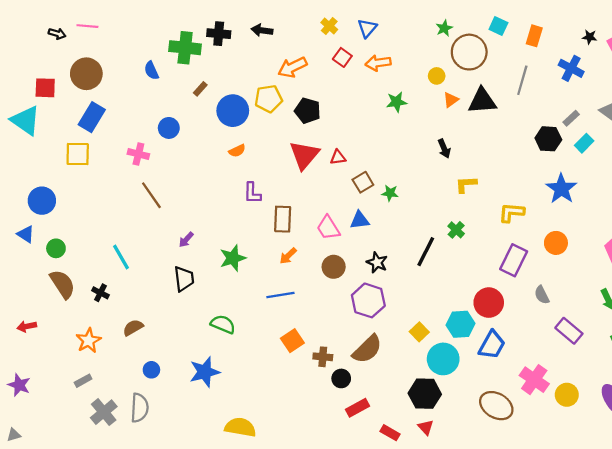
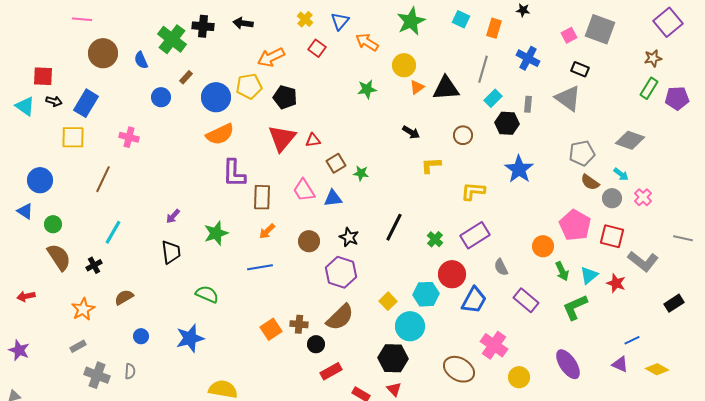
green star: (444, 28) -> (411, 21), size x1.8
black arrow: (57, 34) -> (54, 101), moved
black star: (590, 37) -> (523, 10), moved
green cross: (185, 48) -> (172, 39), turned 32
brown circle: (469, 52) -> (463, 135), moved, size x0.6
orange arrow: (378, 63) -> (367, 42), moved, turned 40
brown circle: (86, 74) -> (103, 53), moved
yellow circle: (437, 76) -> (404, 65), size x1.5
gray rectangle: (571, 118) -> (528, 104), turned -42
cyan triangle: (26, 120) -> (25, 106), size x0.7
blue circle: (169, 128) -> (161, 97), moved
cyan rectangle: (584, 143) -> (493, 98), moved
black arrow: (444, 149) -> (411, 132), turned -36
orange semicircle: (237, 151) -> (220, 134), size x1.8
purple L-shape: (252, 193) -> (234, 173), size x1.4
brown line: (151, 195) -> (103, 179), moved, turned 60
pink trapezoid: (328, 228) -> (304, 190), moved
green cross: (456, 230) -> (435, 239), moved
orange circle: (556, 243) -> (543, 246), moved
cyan line: (121, 257) -> (113, 232), turned 60
purple rectangle: (514, 260) -> (475, 235), turned 32
black cross: (100, 293) -> (94, 265), turned 35
orange square: (292, 341) -> (271, 329), moved
blue trapezoid: (492, 345) -> (474, 300), moved
yellow circle: (567, 395) -> (519, 377), moved
gray semicircle: (139, 408) -> (130, 371), size x0.6
gray cross: (104, 412) -> (97, 375), turned -30

